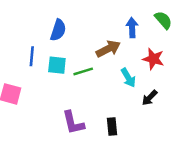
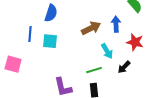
blue arrow: (132, 28) -> (116, 24), moved
red star: (153, 59) -> (135, 42), moved
green line: (83, 71) -> (94, 70), moved

